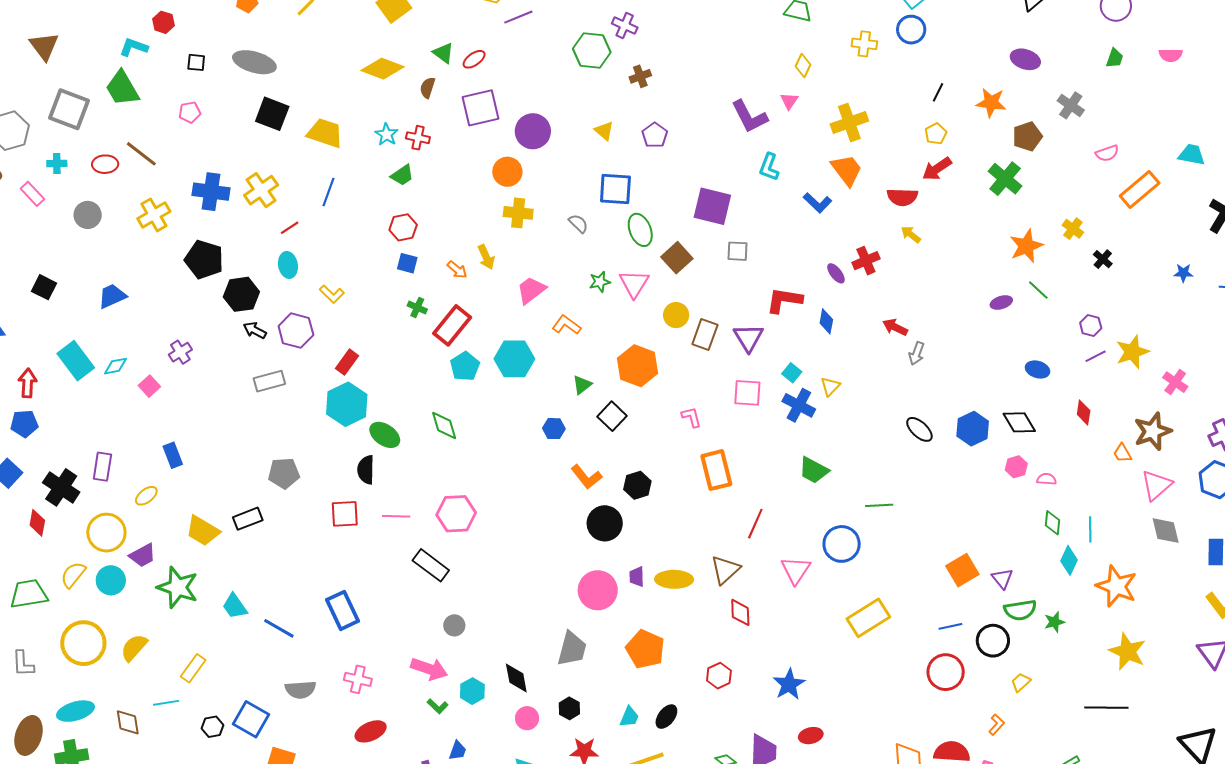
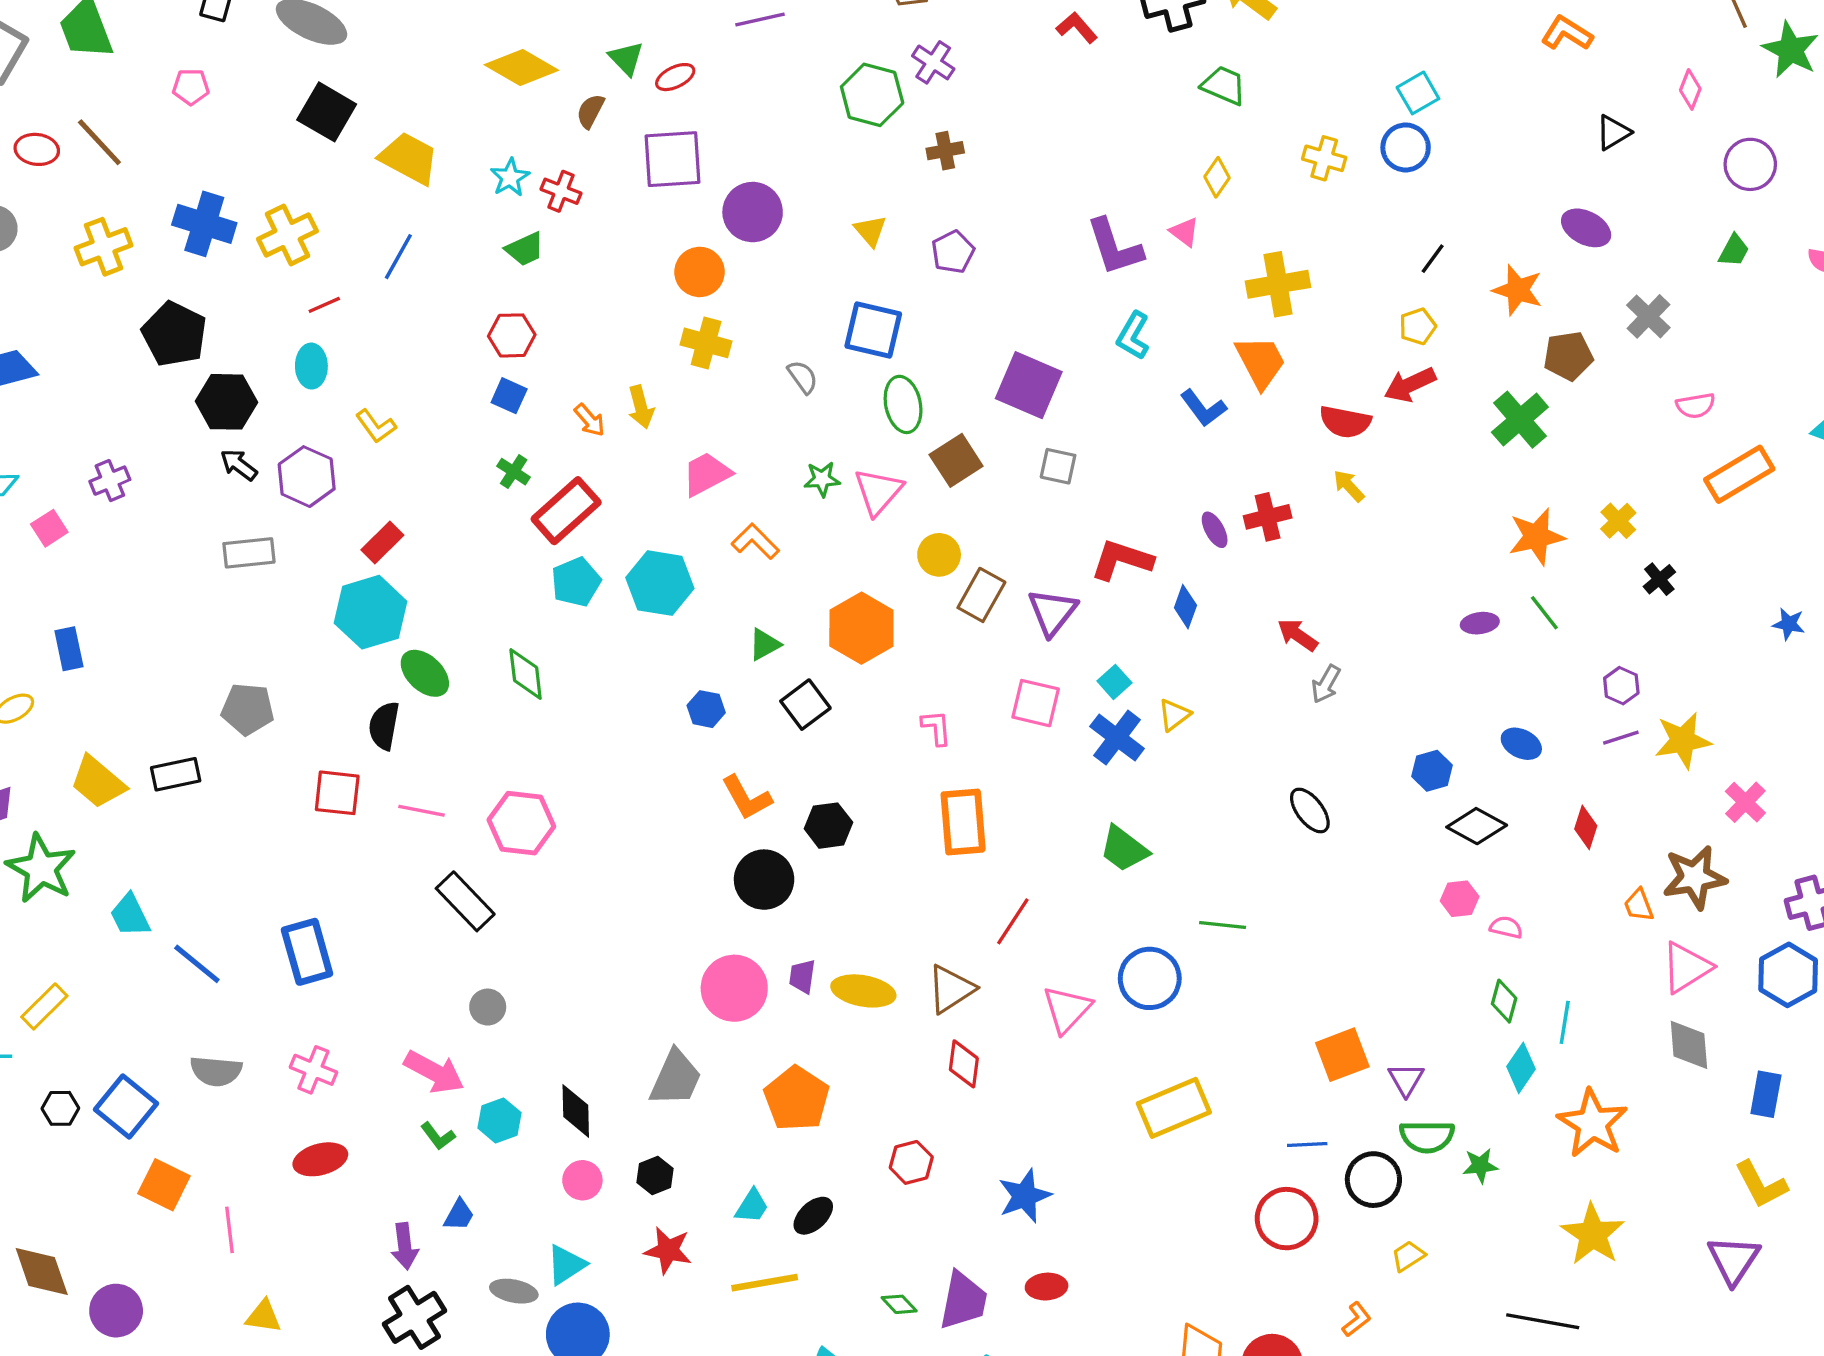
pink triangle: (789, 101) -> (1184, 232), turned -36
black diamond: (1019, 422) -> (1477, 826), turned -40
blue hexagon: (973, 429) -> (1432, 771), moved, size x0.7

